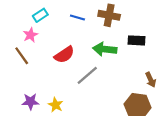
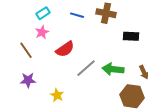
pink star: (30, 35) -> (42, 32), moved
green arrow: (105, 49) -> (113, 69), moved
purple star: (30, 102) -> (28, 80), moved

